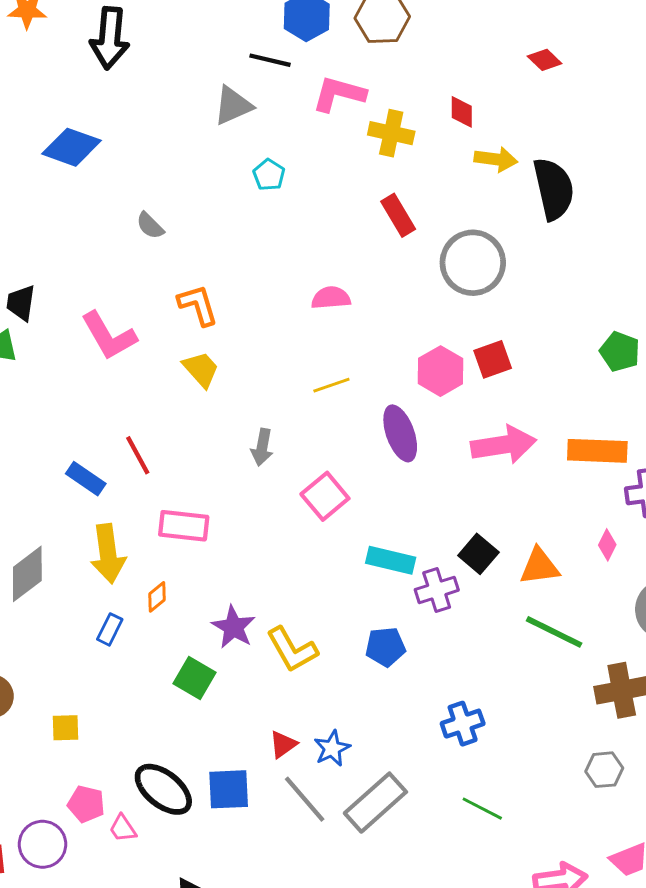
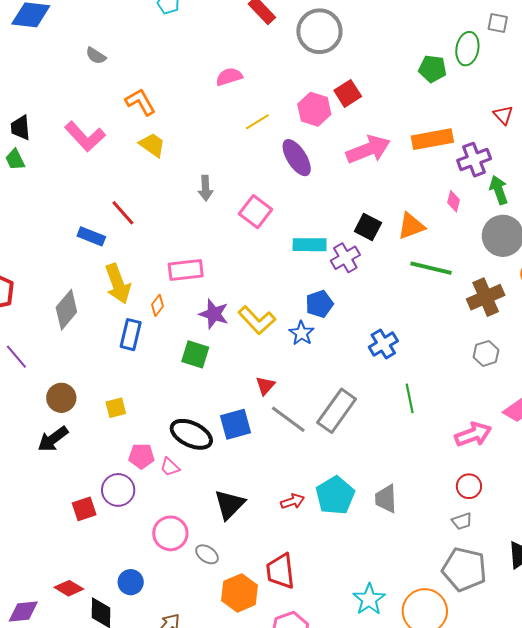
yellow line: (331, 385) -> (257, 122), moved
pink rectangle: (184, 526) -> (186, 270), moved
blue rectangle: (110, 629) -> (131, 335), size x1.4
blue star: (332, 748) -> (302, 333), moved
green line: (482, 809) -> (410, 398), turned 64

